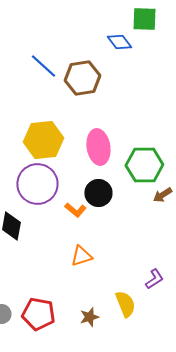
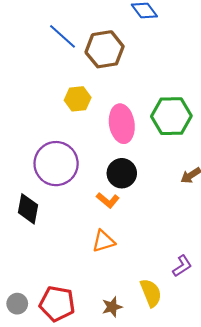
yellow hexagon: (43, 140) -> (78, 99), moved, size x0.6
green hexagon: (144, 165) -> (171, 116), moved
orange L-shape: (75, 210) -> (108, 200), moved

